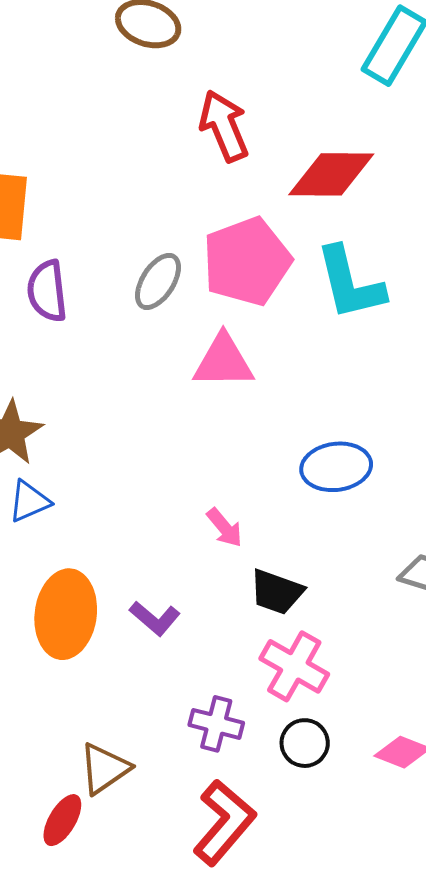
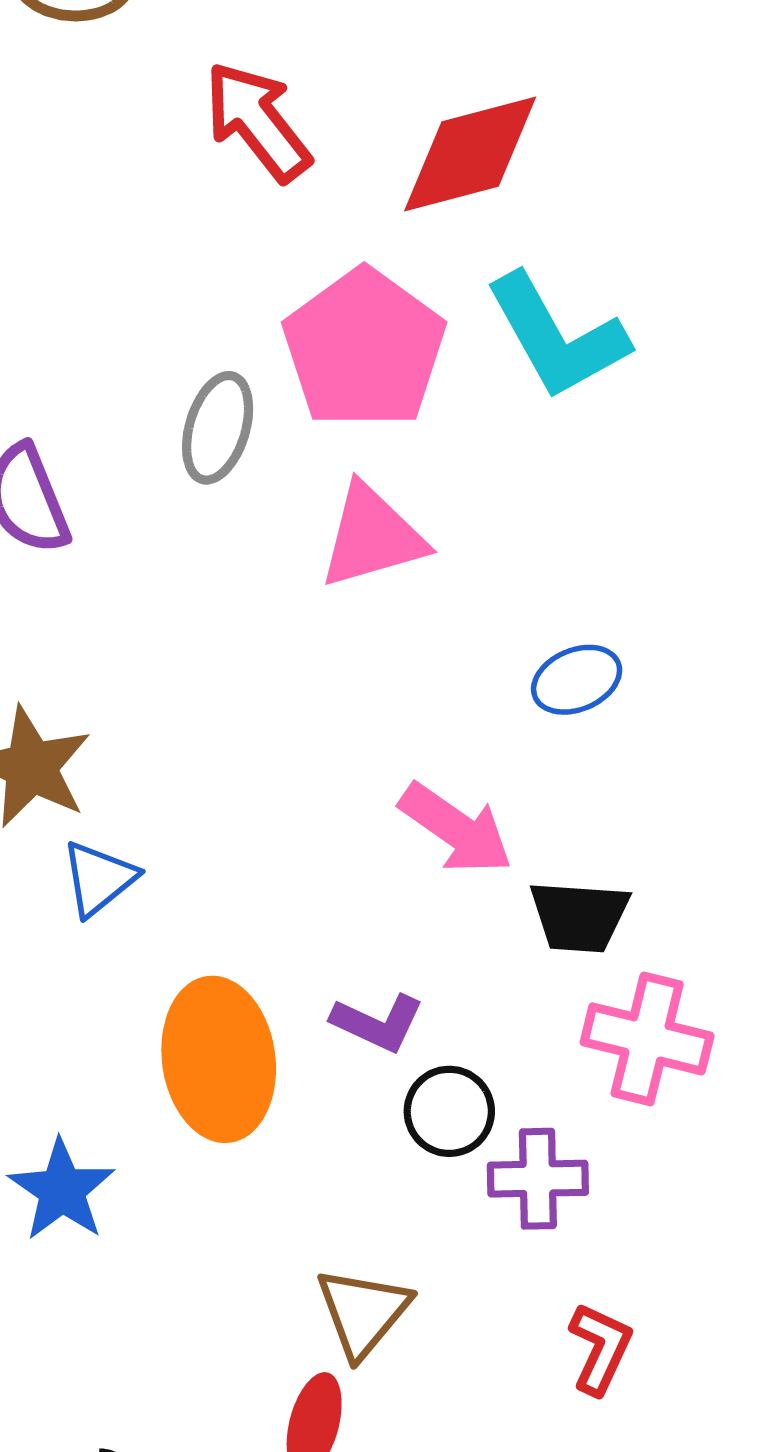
blue ellipse: (336, 467) -> (577, 680), moved, size x0.7
pink arrow: (225, 528) -> (456, 829), size x1.5
black circle: (305, 743) -> (449, 1111), moved
red L-shape: (224, 822) -> (600, 1348), size x0.6

